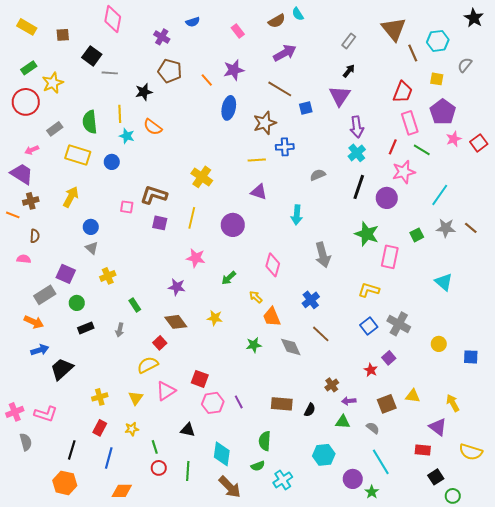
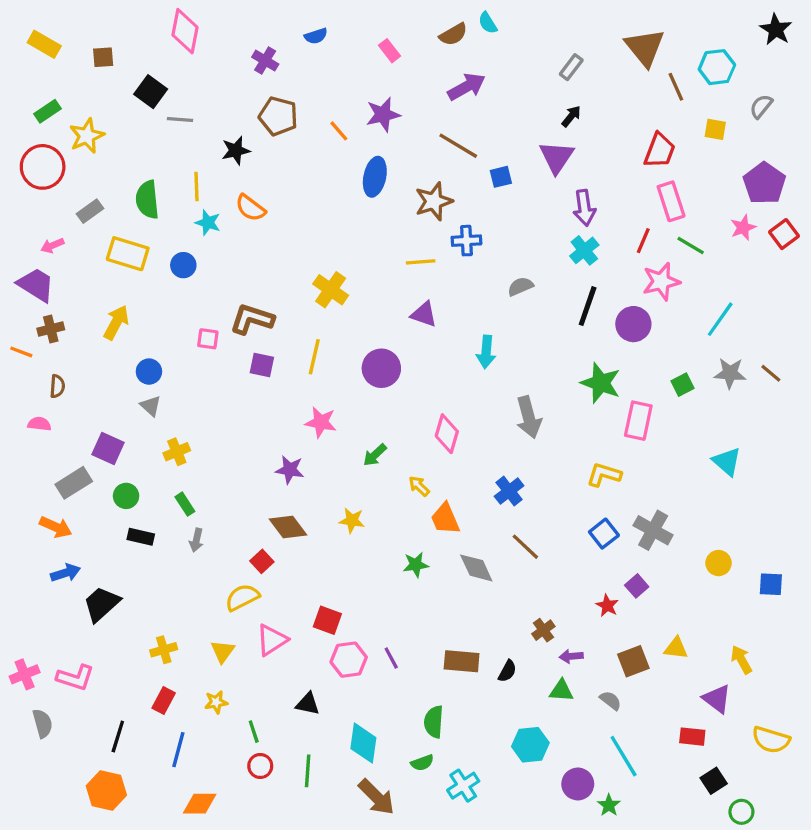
purple pentagon: (443, 112) -> (764, 183), moved
green rectangle: (135, 305) -> (185, 504), moved
black rectangle: (86, 328) -> (141, 537), turned 35

